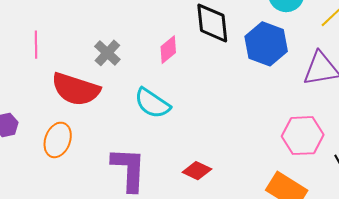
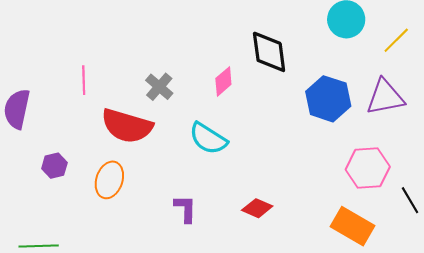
blue hexagon: (266, 44) -> (328, 99), moved
purple L-shape: (129, 169) -> (185, 209), size x0.6

